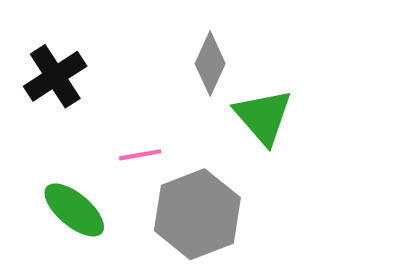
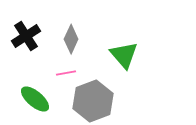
gray diamond: (210, 64) -> (71, 39), moved

